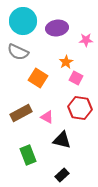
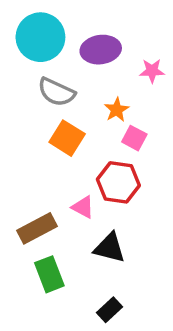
gray semicircle: (18, 52) -> (56, 92), moved
red hexagon: (80, 108) -> (118, 182), moved
brown rectangle: (21, 113) -> (37, 228), moved

